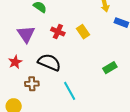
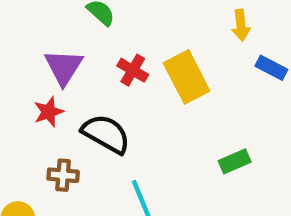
yellow rectangle: (83, 32) -> (187, 77), size x1.6
red star: (15, 62) -> (49, 112), moved

